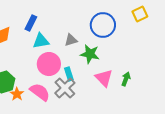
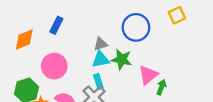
cyan triangle: (41, 41) -> (101, 59), moved
pink circle: (49, 64) -> (54, 66), moved
pink triangle: (104, 78) -> (148, 75), moved, turned 36

